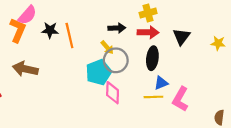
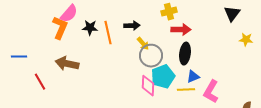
yellow cross: (148, 13) -> (169, 12), moved
black arrow: (117, 28) -> (132, 26), moved
black triangle: (181, 37) -> (232, 14), moved
cyan pentagon: (99, 72) -> (163, 77), moved

